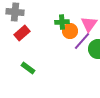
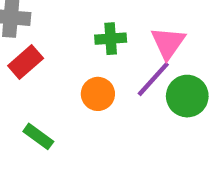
orange circle: (70, 31) -> (98, 94), moved

